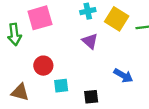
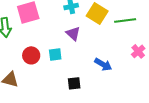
cyan square: (61, 86) -> (55, 54), moved

